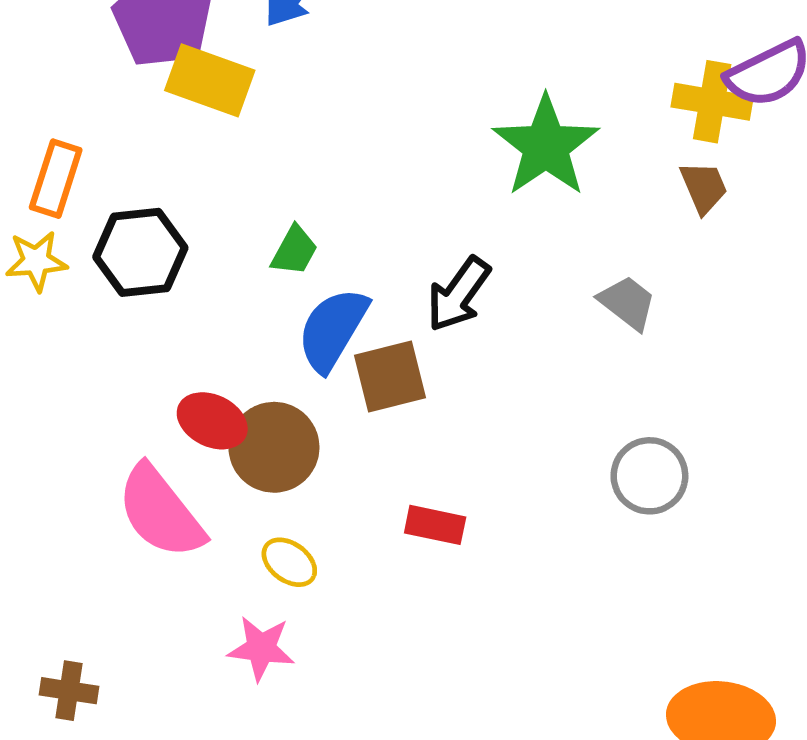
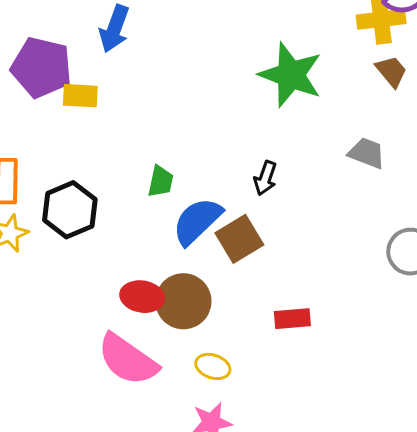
yellow rectangle: (210, 80) -> (80, 96), size x0.7
black arrow: (458, 294) -> (265, 178), size x0.7
blue semicircle: (333, 329) -> (197, 221), turned 32

